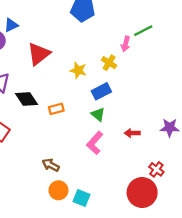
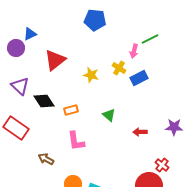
blue rectangle: (101, 91) -> (139, 78), moved
pink L-shape: (95, 143) -> (76, 141), moved, turned -50
brown arrow: (51, 165) -> (46, 159), moved

